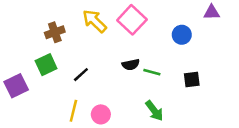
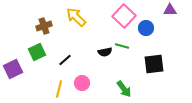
pink square: (132, 20) -> (124, 16), moved
green line: (152, 72) -> (122, 46), moved
black square: (192, 80) -> (154, 64), size x1.5
pink circle: (101, 114) -> (82, 83), moved

